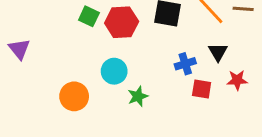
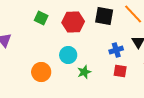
green square: (89, 16) -> (41, 18), moved
red square: (202, 89) -> (120, 71), moved

